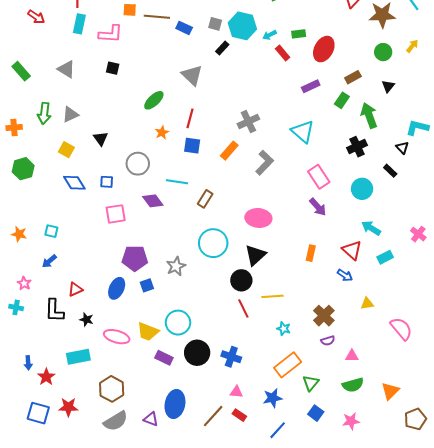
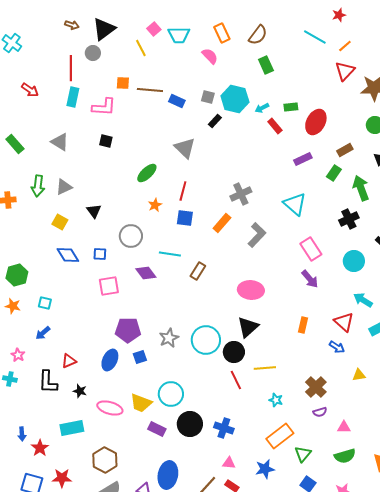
green hexagon: (23, 169) -> (17, 275), moved
cyan circle: (213, 243) -> (206, 340), moved

